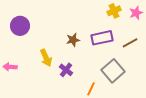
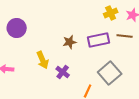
brown line: (130, 43) -> (125, 36), moved, turned 35

